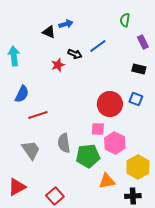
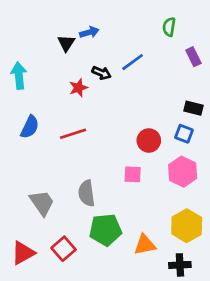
black triangle: (49, 32) -> (66, 43), turned 40
black rectangle: (139, 69) -> (193, 108), moved
red circle: (110, 104) -> (149, 140), size x0.7
red line: (38, 115) -> (73, 134), moved
pink hexagon: (115, 143) -> (183, 172), moved
green pentagon: (88, 156) -> (106, 230), moved
red square: (55, 196) -> (64, 249), moved

